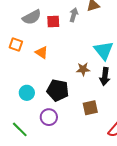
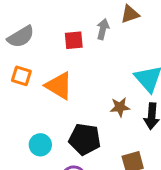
gray semicircle: (32, 17) -> (21, 37), moved
orange triangle: (42, 52) -> (59, 86), size x1.5

